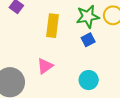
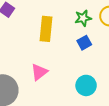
green star: (88, 17) -> (83, 18), size x0.7

